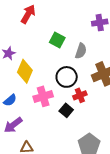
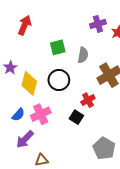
green square: (57, 40) -> (58, 47), turned -35
black circle: (67, 77) -> (59, 80), moved
pink cross: (43, 96) -> (41, 114), moved

